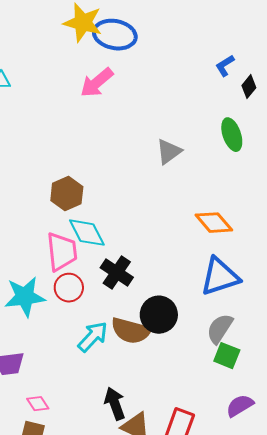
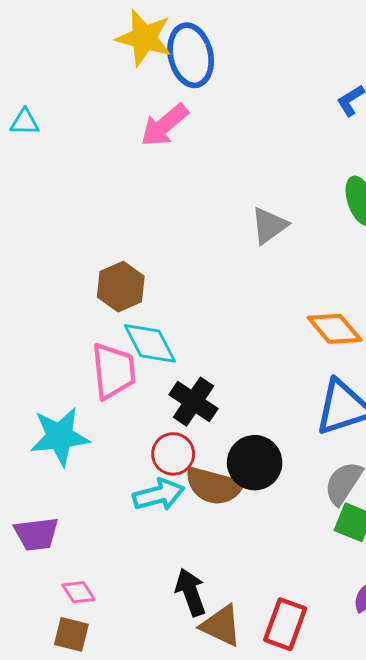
blue ellipse: (115, 35) -> (191, 55), turned 66
red circle: (69, 288) -> (173, 454), moved
cyan arrow: (93, 337) -> (159, 495), turned 32

